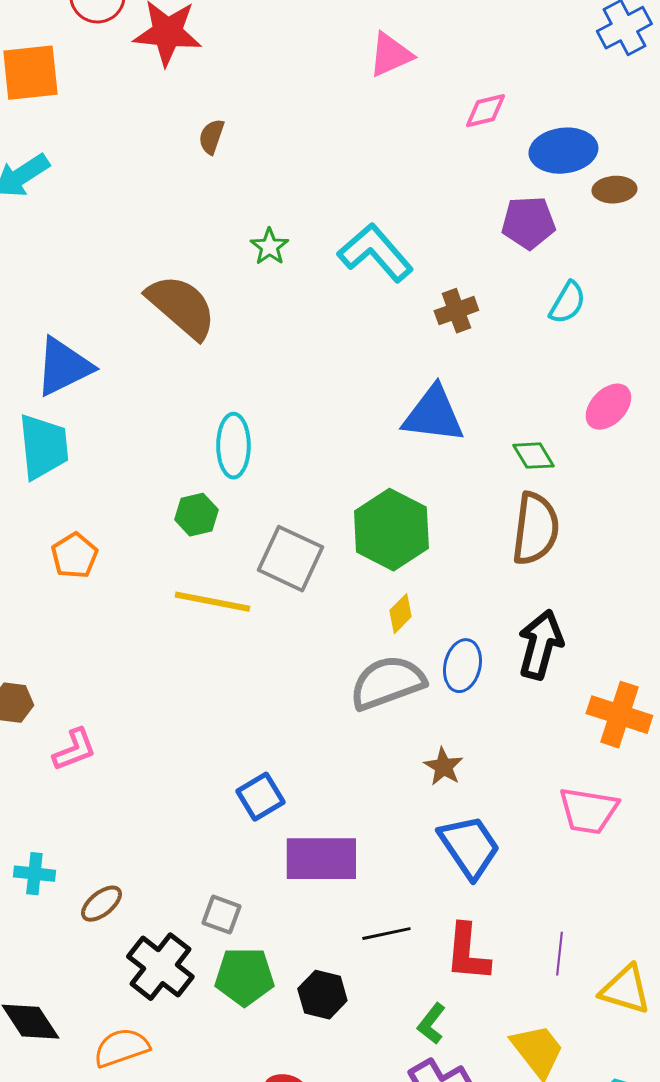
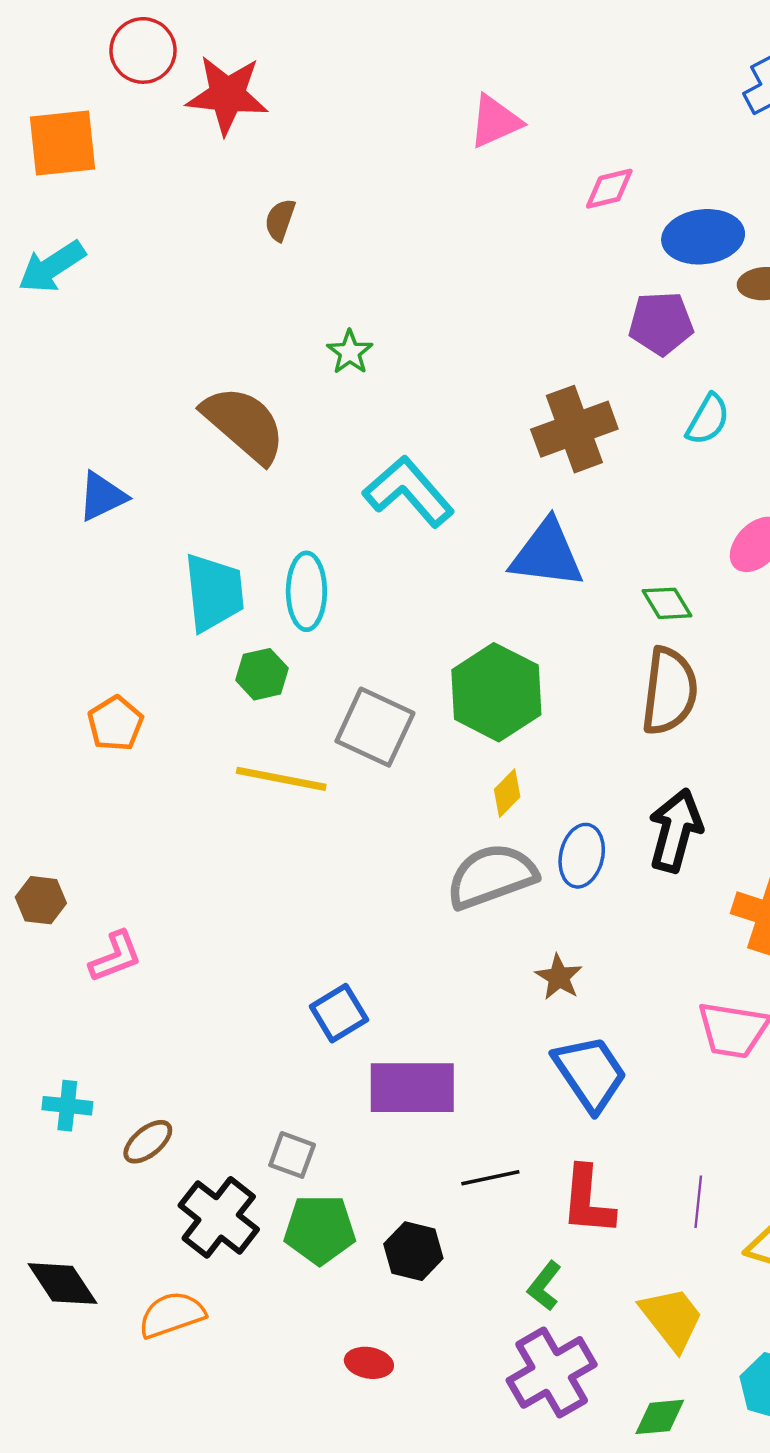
cyan L-shape: (375, 253) -> (409, 492), moved
brown cross: (456, 311) -> (574, 429), size x1.6
blue triangle: (63, 367) -> (102, 496), size x0.7
cyan trapezoid: (43, 447) -> (214, 592), moved

